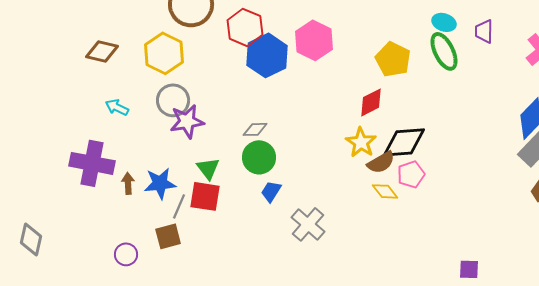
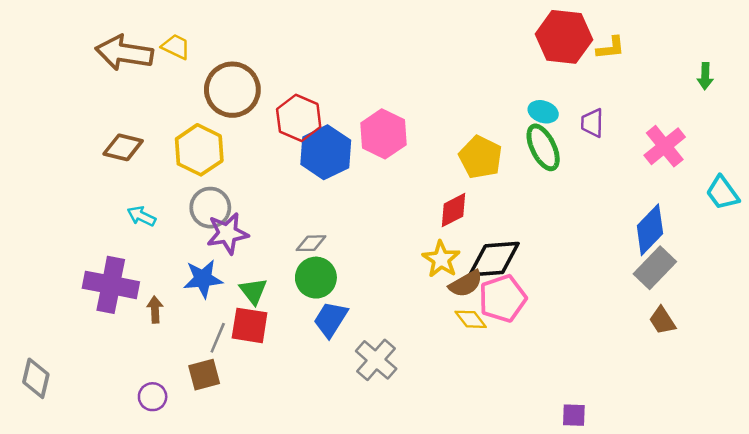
pink pentagon: (411, 174) -> (503, 298), size x1.4
blue star: (160, 183) -> (203, 279), moved
blue trapezoid: (271, 191) -> (331, 319), size x1.4

